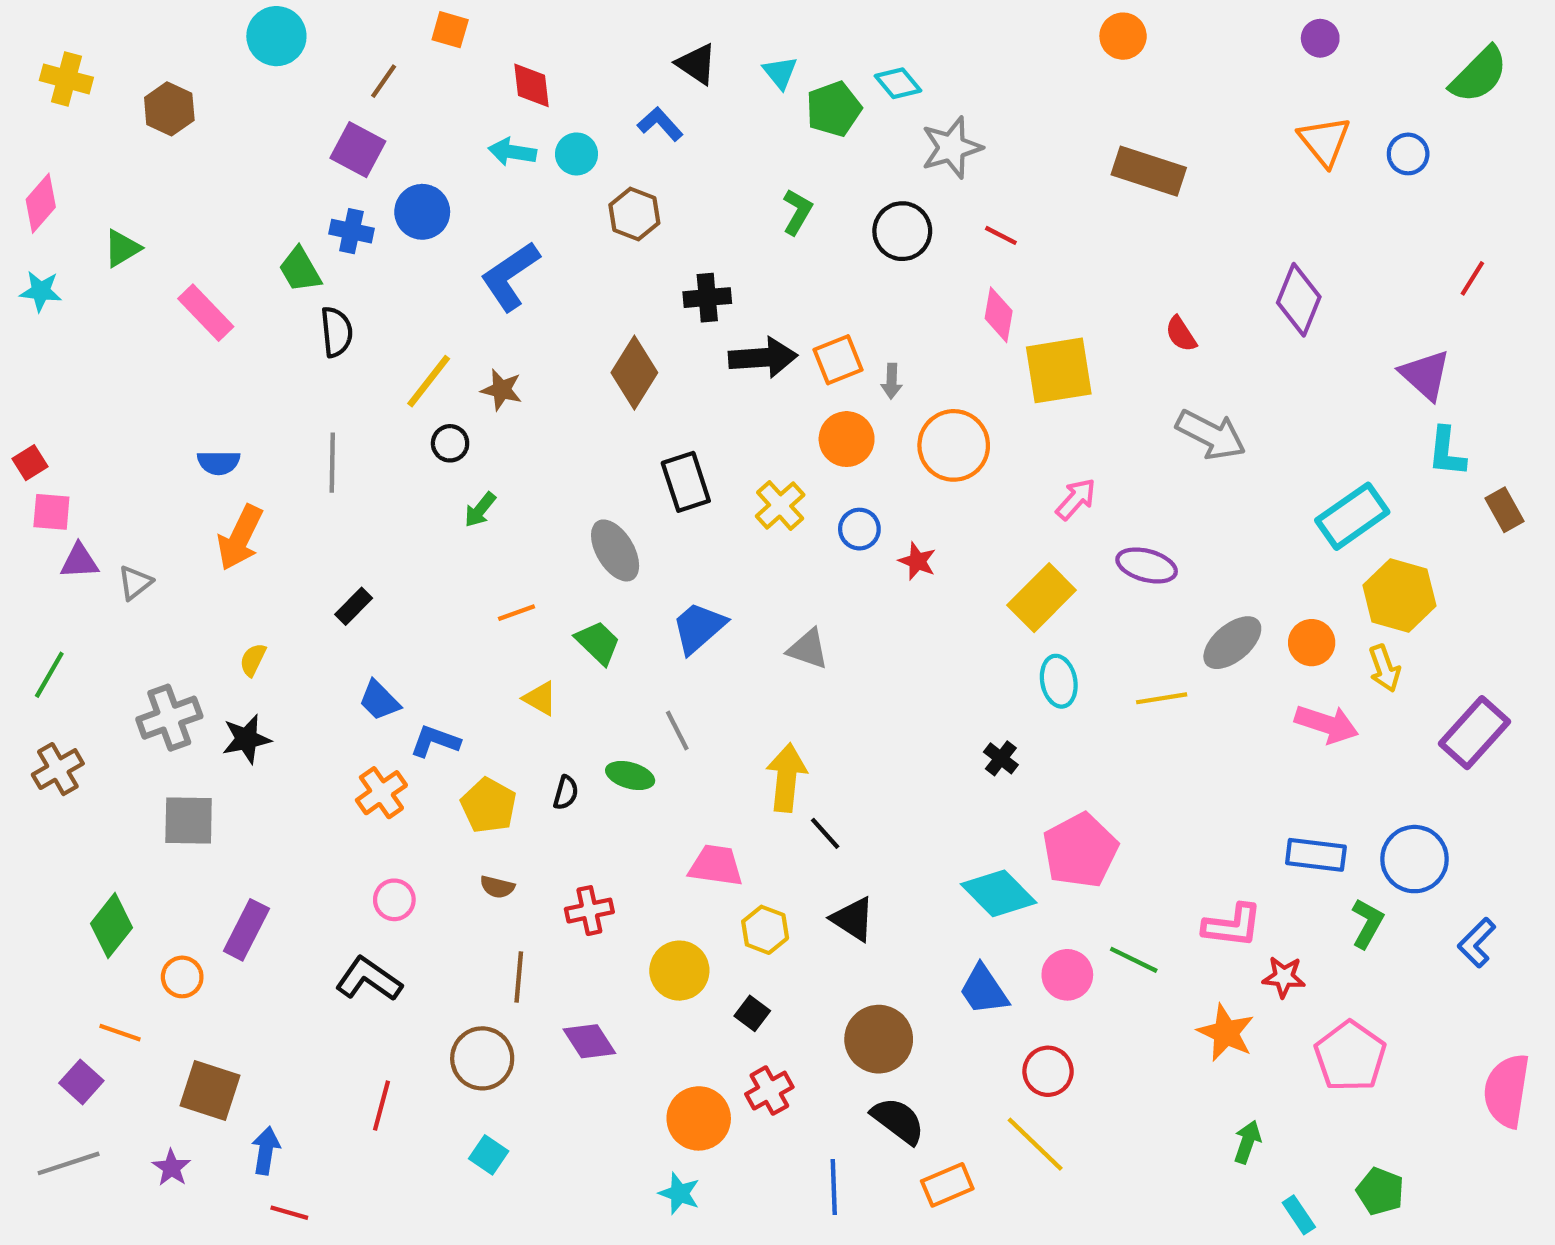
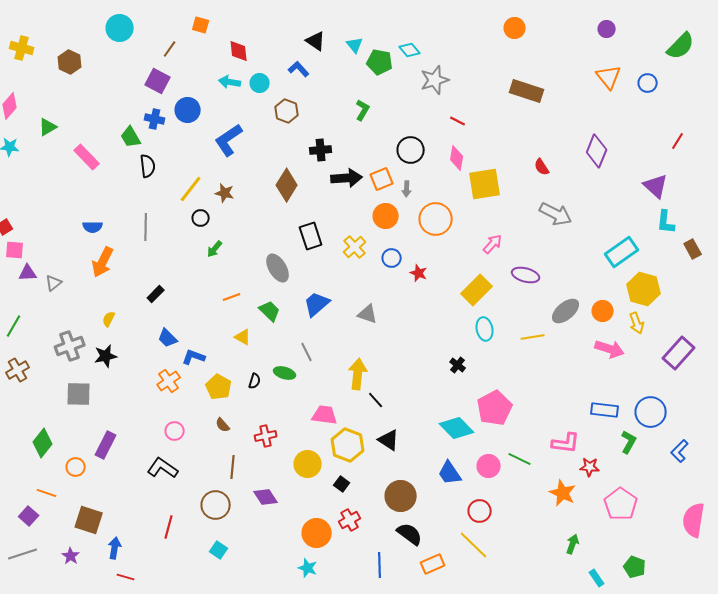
green pentagon: (834, 109) -> (380, 62), turned 30
black circle: (902, 231) -> (411, 150), moved
brown semicircle: (497, 887) -> (223, 425), turned 35
yellow hexagon: (765, 930) -> (348, 445), size x1.5

